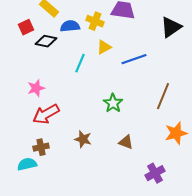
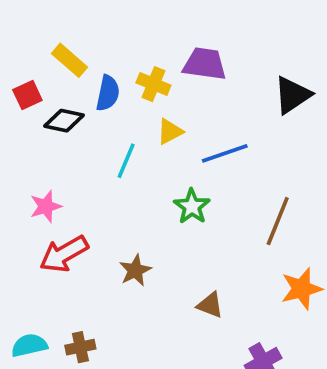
blue semicircle: (70, 26) -> (108, 93), turned 108
green star: (113, 103) -> (192, 206), moved
brown star: (83, 139) -> (135, 270), moved, turned 30
brown cross: (41, 147) -> (80, 347), moved

